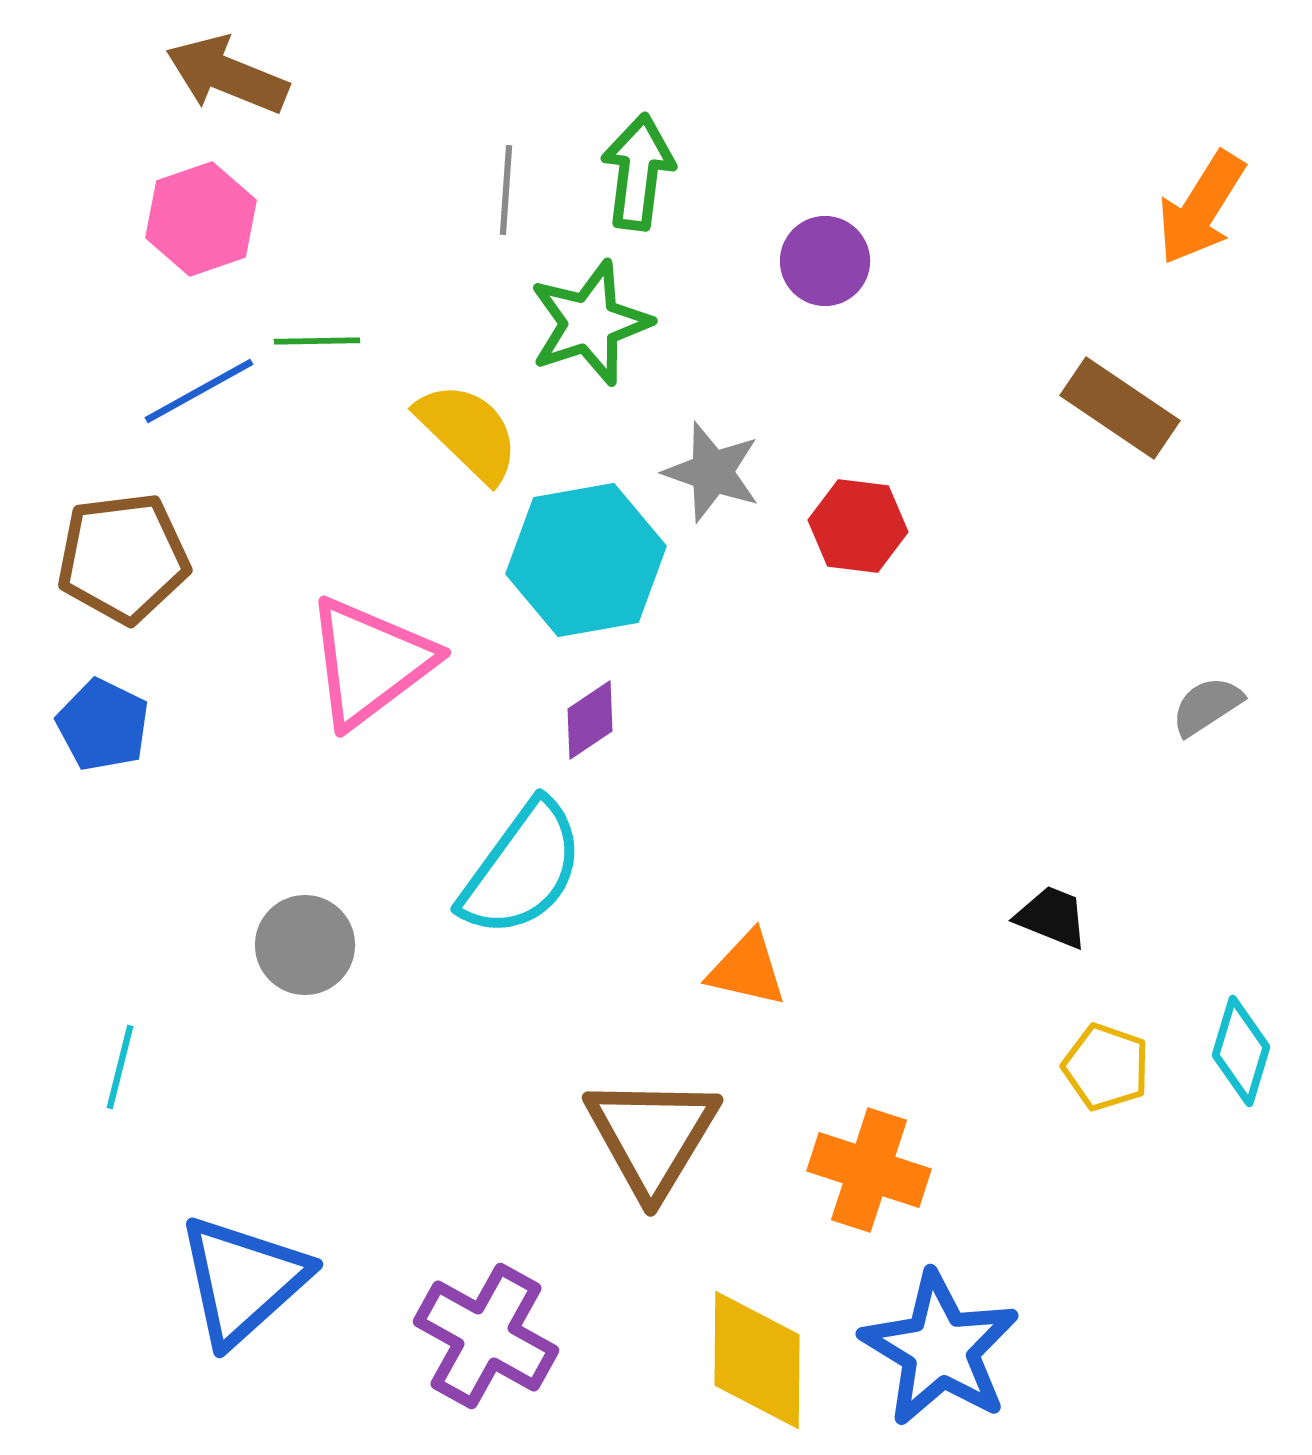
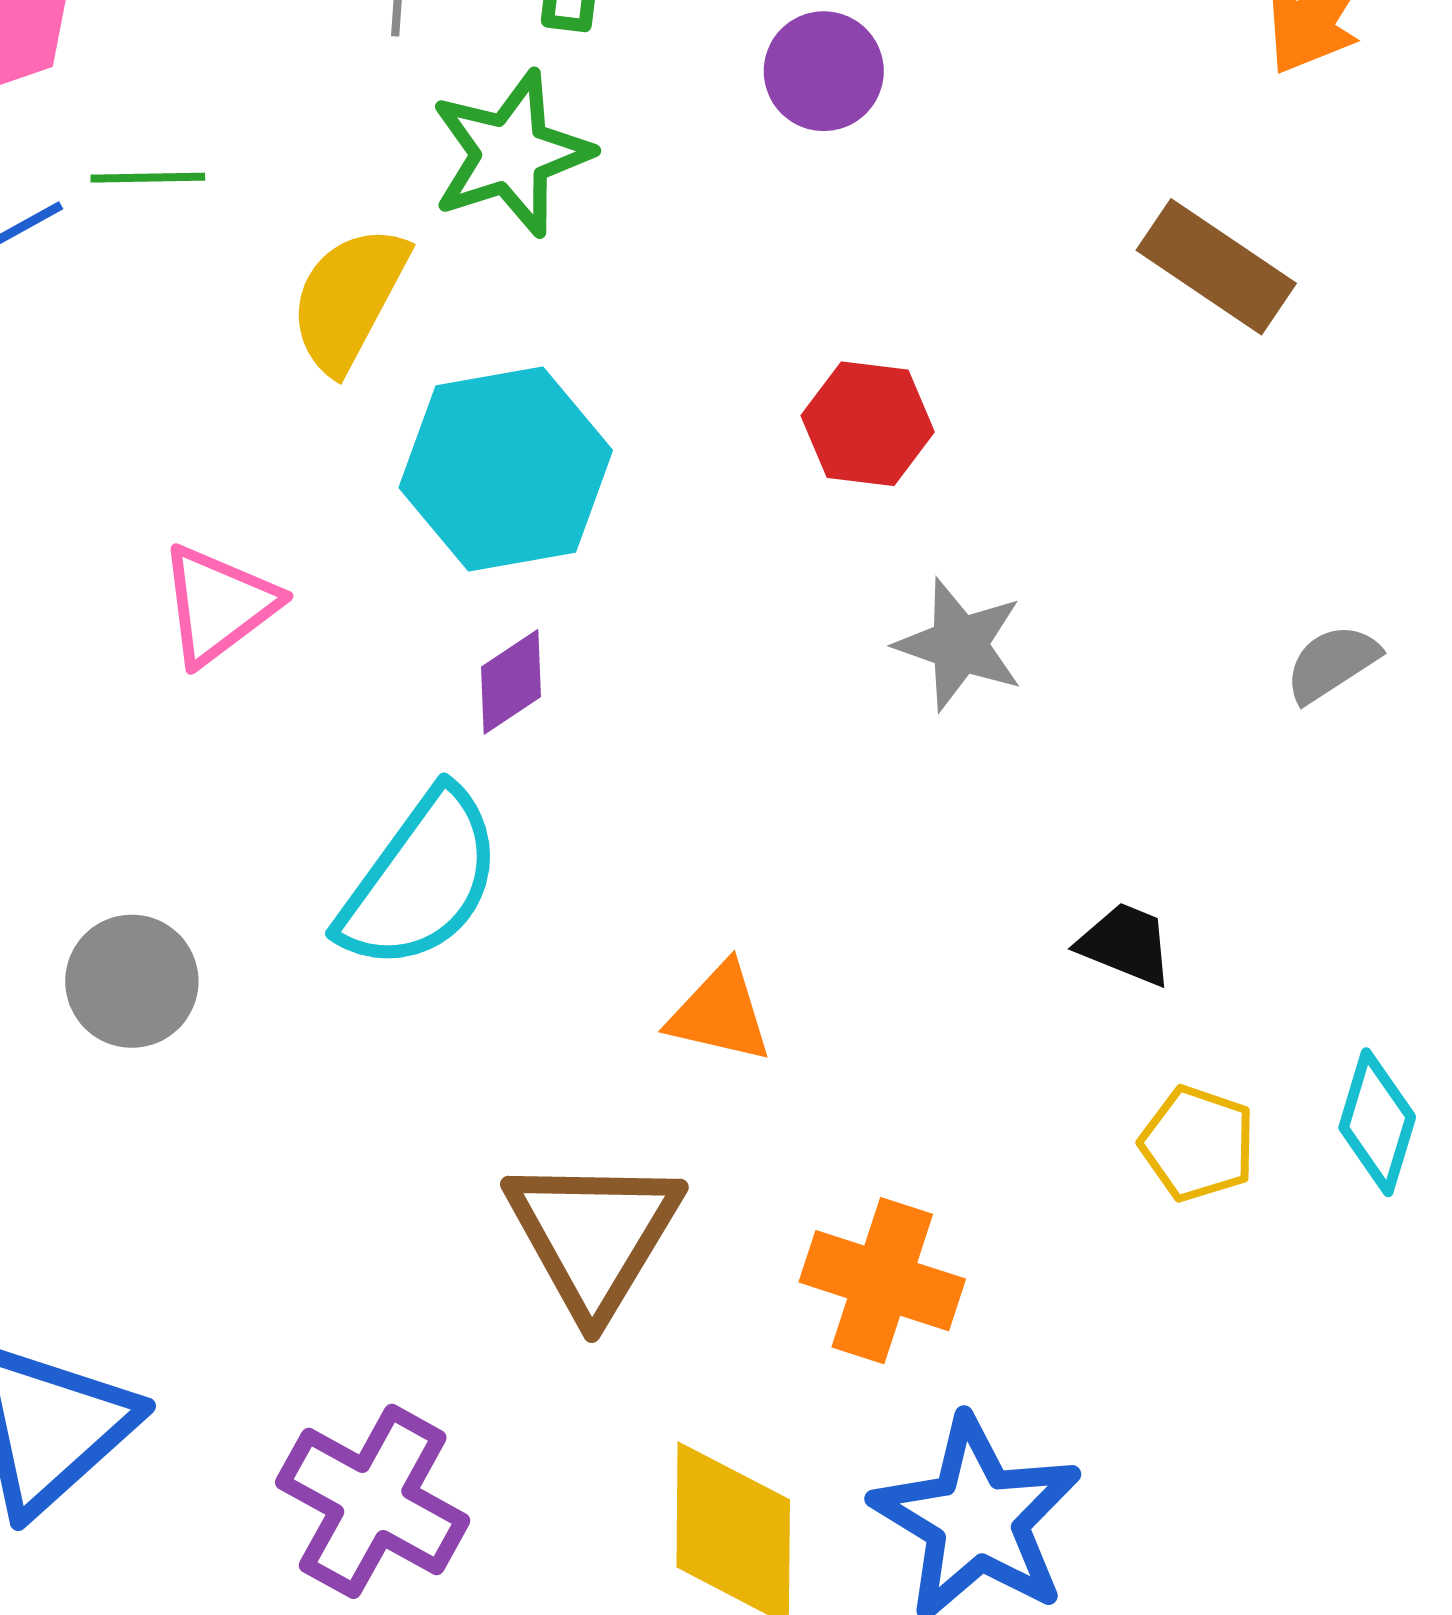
yellow semicircle: (468, 432) -> (349, 299), turned -106
gray star: (712, 472) -> (959, 645), moved
pink triangle: (370, 662) -> (218, 605), size x0.7

